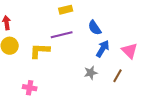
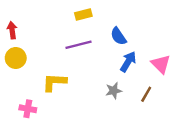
yellow L-shape: (40, 51) -> (54, 82), moved
pink cross: (30, 88) -> (28, 109), moved

